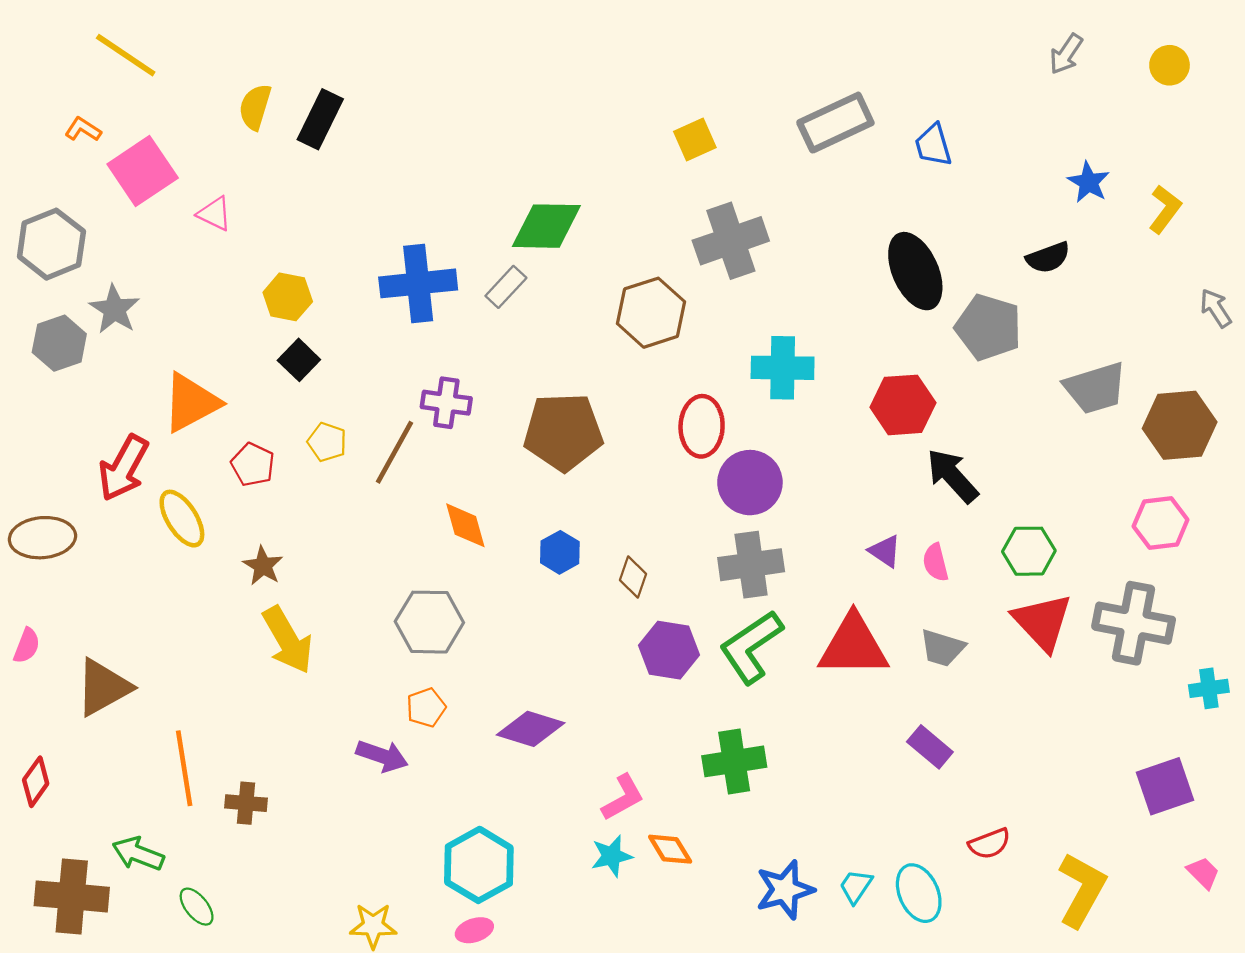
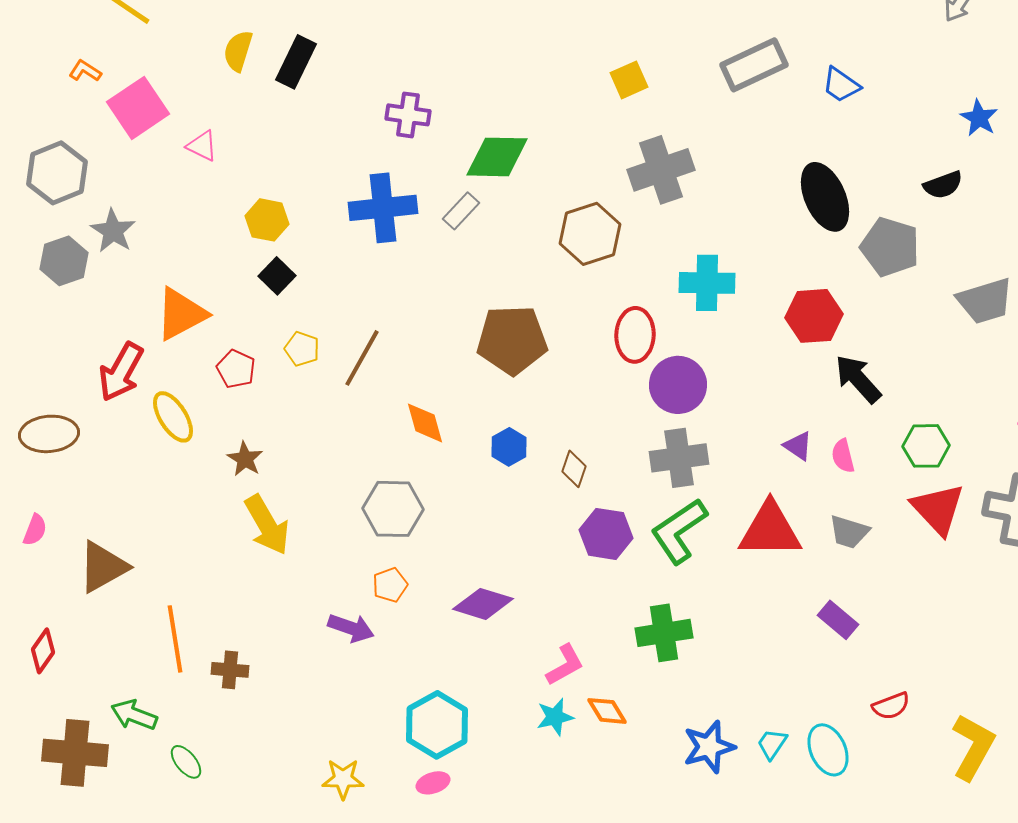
blue trapezoid: (933, 145) -> (841, 85), turned -39
purple cross: (446, 403) -> (408, 115), moved

